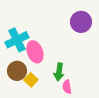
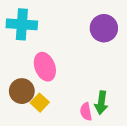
cyan cross: (17, 40) -> (22, 24), moved, turned 30
green arrow: (59, 72) -> (101, 103), moved

